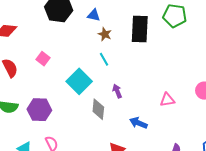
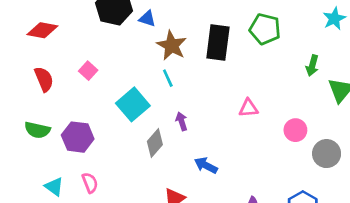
blue triangle: (94, 15) -> (147, 19), moved
brown star: (105, 34) -> (172, 46), size x1.6
pink triangle: (167, 100) -> (248, 108), moved
gray diamond: (98, 109) -> (155, 143), turned 30

